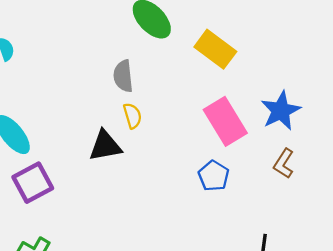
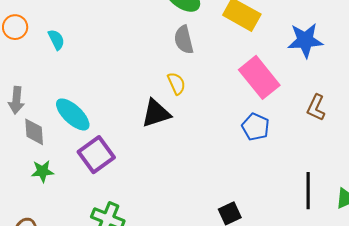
gray semicircle: (123, 76) -> (184, 40), moved
blue star: (281, 111) -> (305, 40), moved, turned 30

